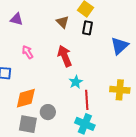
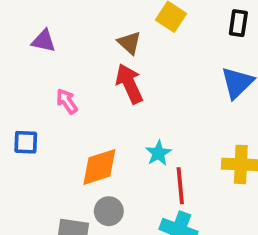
black rectangle: (88, 28) -> (238, 23), moved
red arrow: (65, 56) -> (129, 84), moved
orange diamond: (26, 98) -> (99, 167), moved

